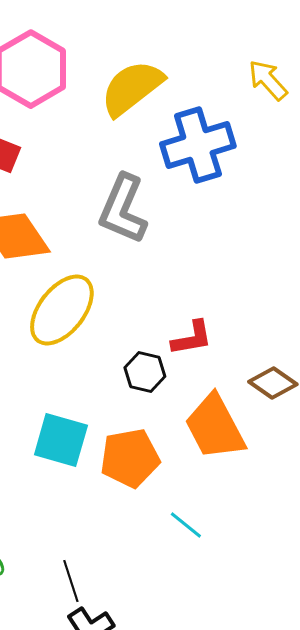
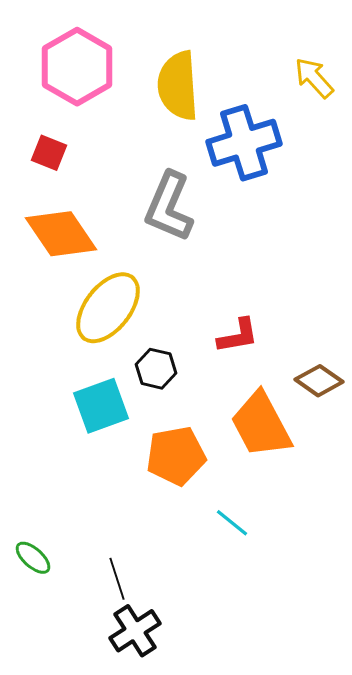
yellow semicircle: (132, 88) -> (178, 86), turned -56
black hexagon: (145, 372) -> (156, 369), moved
cyan square: (61, 440) -> (101, 406), moved, turned -36

